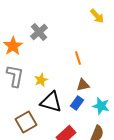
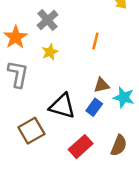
orange line: (78, 58) -> (95, 41), moved, turned 32
yellow star: (41, 80) -> (50, 52), moved
cyan star: (101, 106) -> (124, 97), moved

